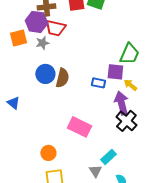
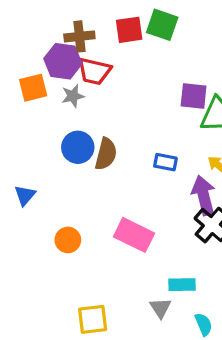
purple square: (115, 72) -> (194, 96), moved
blue triangle: (13, 103) -> (25, 195), turned 32
orange circle: (48, 153) -> (68, 240), moved
cyan rectangle: (108, 157) -> (182, 285), turned 42

